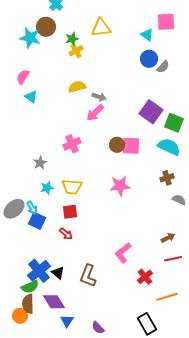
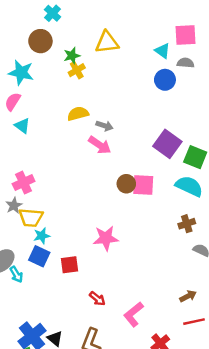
cyan star: (30, 38) -> (21, 73), moved
gray semicircle: (163, 67) -> (186, 63), moved, turned -128
pink arrow: (95, 113) -> (100, 145), turned -102
pink cross: (72, 144) -> (24, 183), moved
gray star: (40, 163) -> (14, 206), moved
pink star: (120, 186) -> (106, 238), moved
yellow trapezoid: (72, 187) -> (31, 218), moved
cyan arrow: (32, 208) -> (16, 274), moved
blue square: (37, 221) -> (39, 256), moved
red arrow: (66, 234) -> (97, 299), moved

